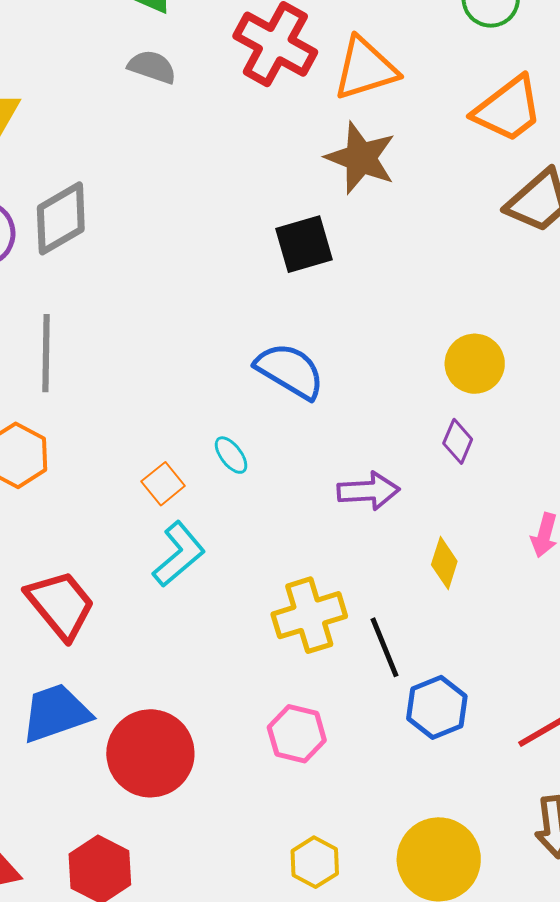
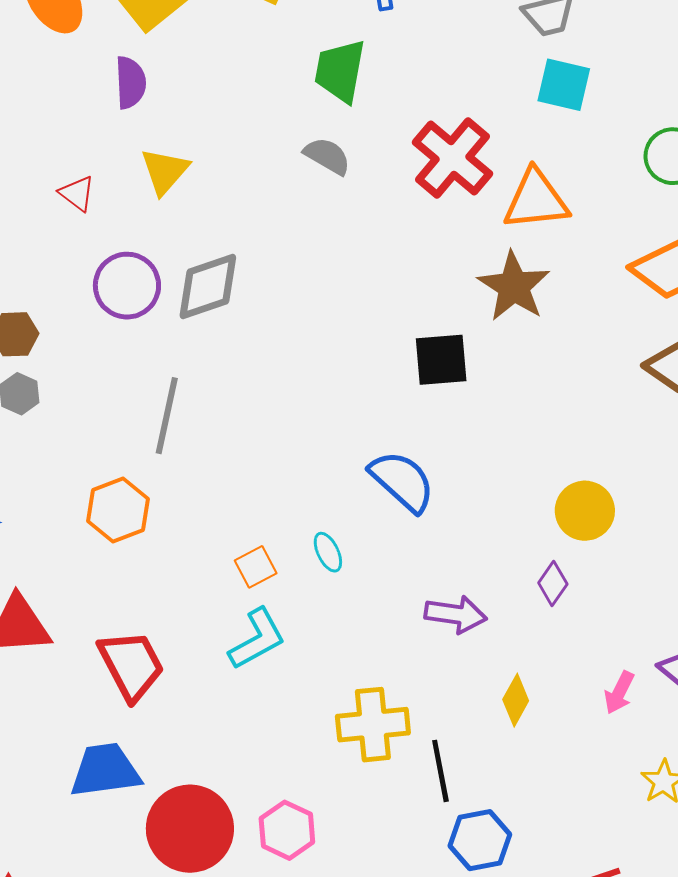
pink hexagon: (297, 734) -> (287, 830), moved

